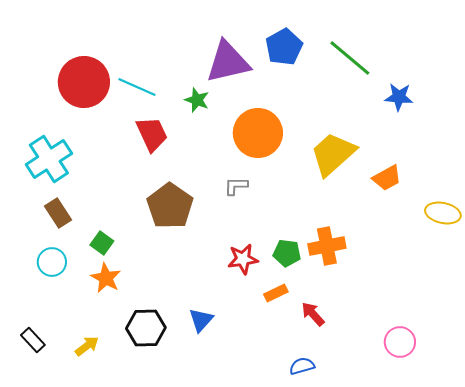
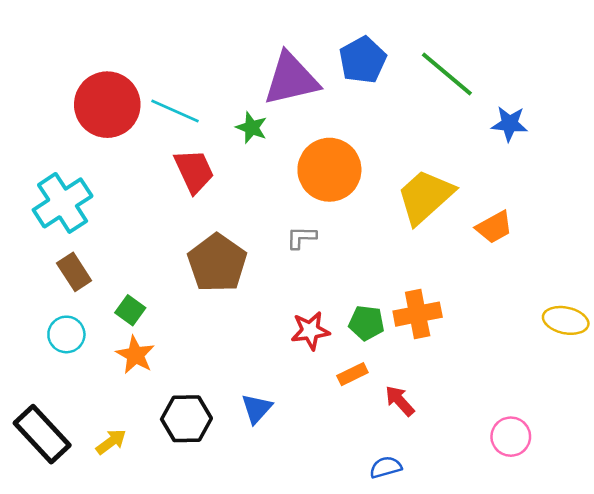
yellow ellipse: (443, 213) -> (566, 320), moved
black rectangle: (33, 340) -> (42, 434), size x1.8

